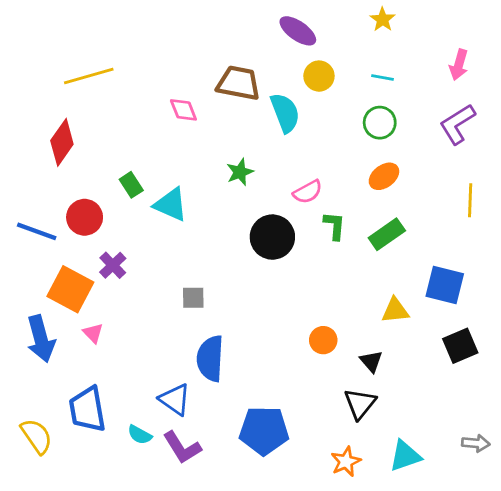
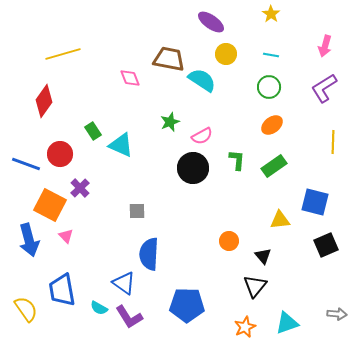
cyan semicircle: (285, 113) -> (202, 80), turned -36
pink semicircle: (308, 192) -> (202, 136), moved

